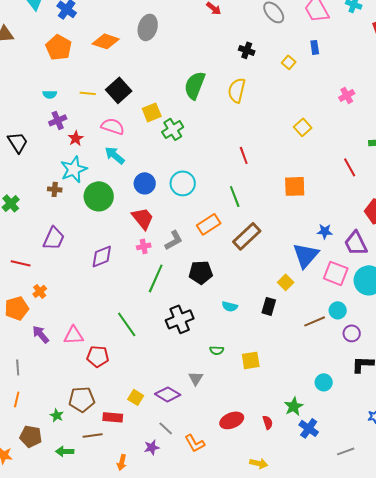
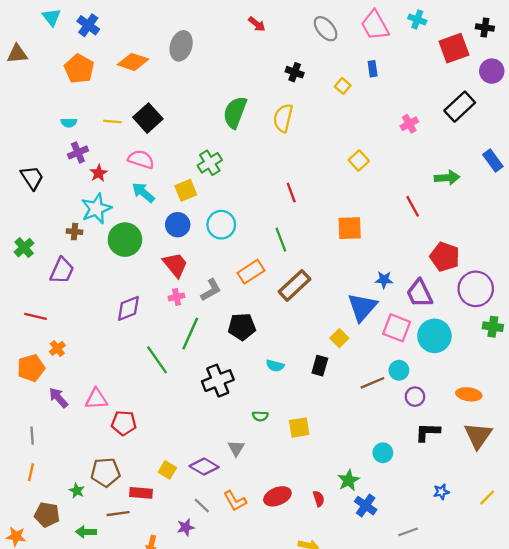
yellow square: (152, 112) -> (186, 190), moved
purple trapezoid: (54, 238) -> (62, 271), moved
green line: (127, 324) -> (157, 360), moved
orange L-shape: (195, 443) -> (235, 501), moved

